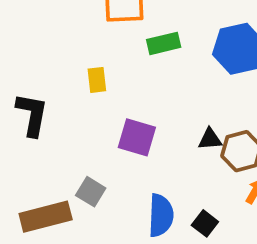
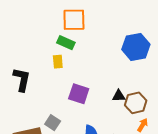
green rectangle: (164, 43) -> (66, 43), moved, turned 36

